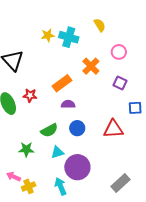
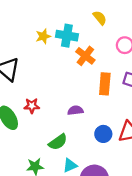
orange cross: (91, 66) -> (85, 56), moved
orange rectangle: (62, 83) -> (105, 84), moved, turned -42
blue circle: (77, 128) -> (103, 134), moved

